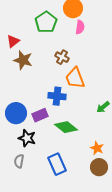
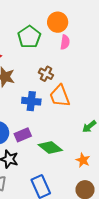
blue cross: (57, 96) -> (31, 101), moved
orange star: (97, 148) -> (83, 160), moved

